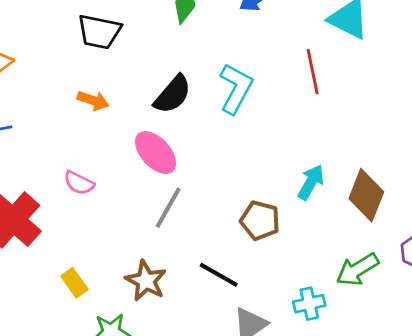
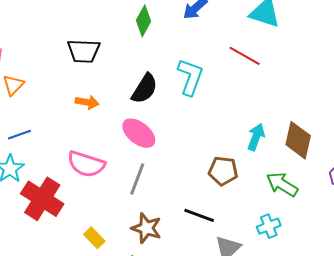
red line: (313, 72) -> (245, 56), turned -40
pink semicircle: (79, 183) -> (86, 164), size x1.6
gray line: (168, 208) -> (137, 179), moved
green arrow: (358, 269) -> (282, 184), moved, turned 72

